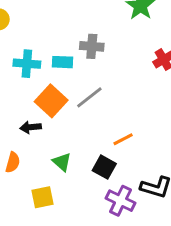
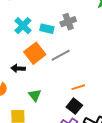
gray cross: (92, 46) -> (68, 22), turned -35
cyan cross: (27, 64) -> (23, 26), turned 30
black square: (104, 167) -> (74, 106), moved

